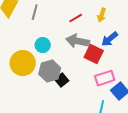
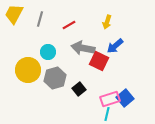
red line: (76, 18) -> (69, 25), moved
pink rectangle: (105, 78) -> (110, 99), moved
black square: (62, 80) -> (79, 89), moved

